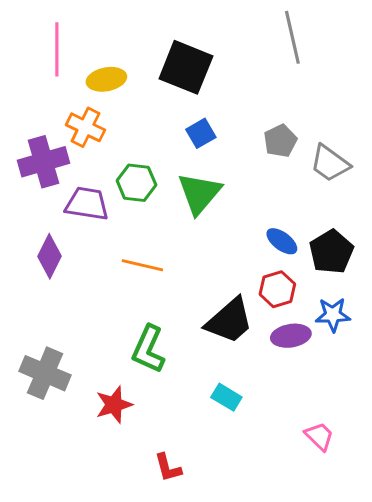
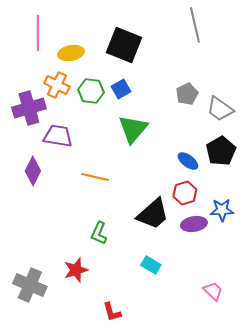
blue square: (201, 133) -> (121, 89), moved
green hexagon: (136, 183) -> (91, 91), moved
black pentagon: (331, 252) -> (221, 151), moved
green L-shape: (148, 349) -> (99, 233), size x0.7
gray cross: (45, 373) -> (30, 285), moved

